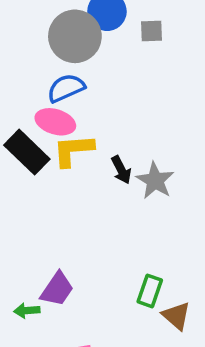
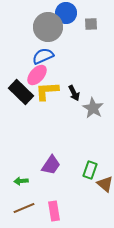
pink ellipse: (55, 122) -> (37, 75), turned -65
black arrow: (121, 170) -> (74, 93), moved
purple trapezoid: (57, 289) -> (51, 165), moved

